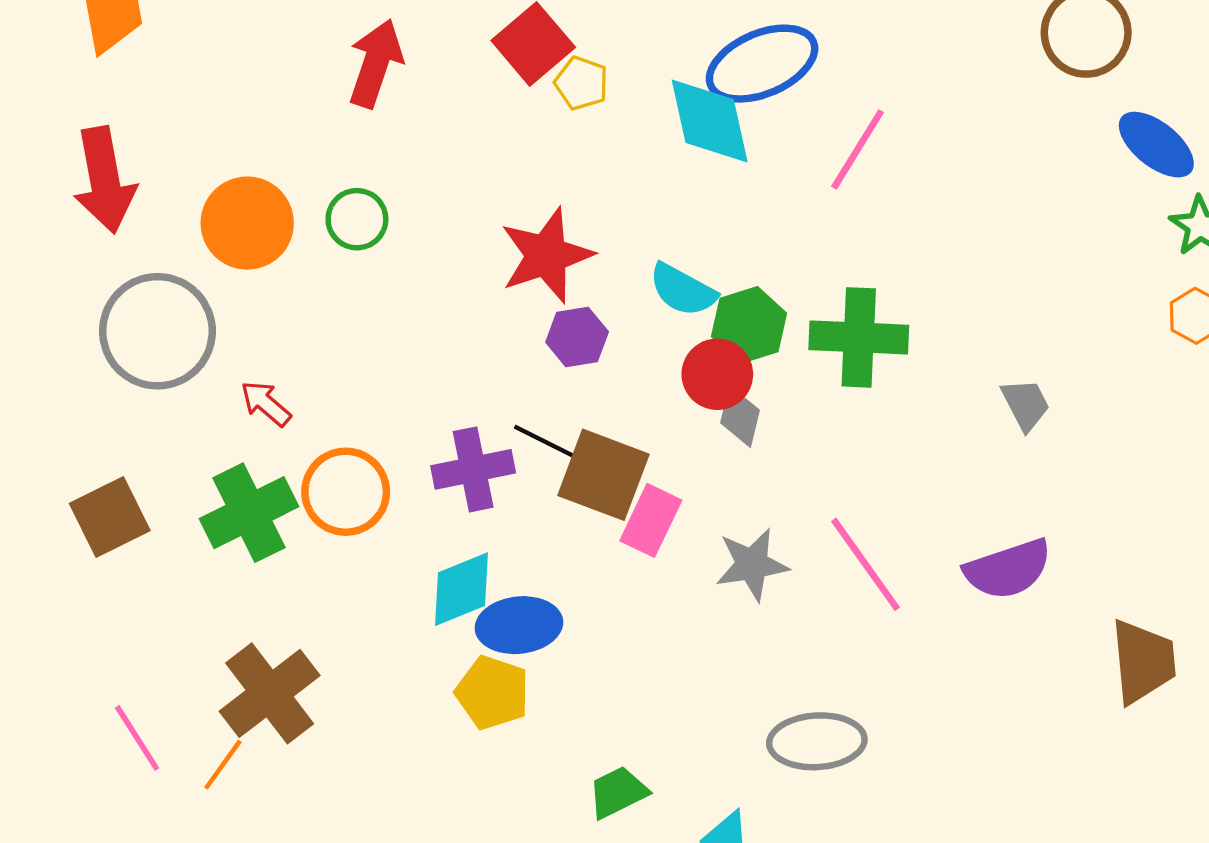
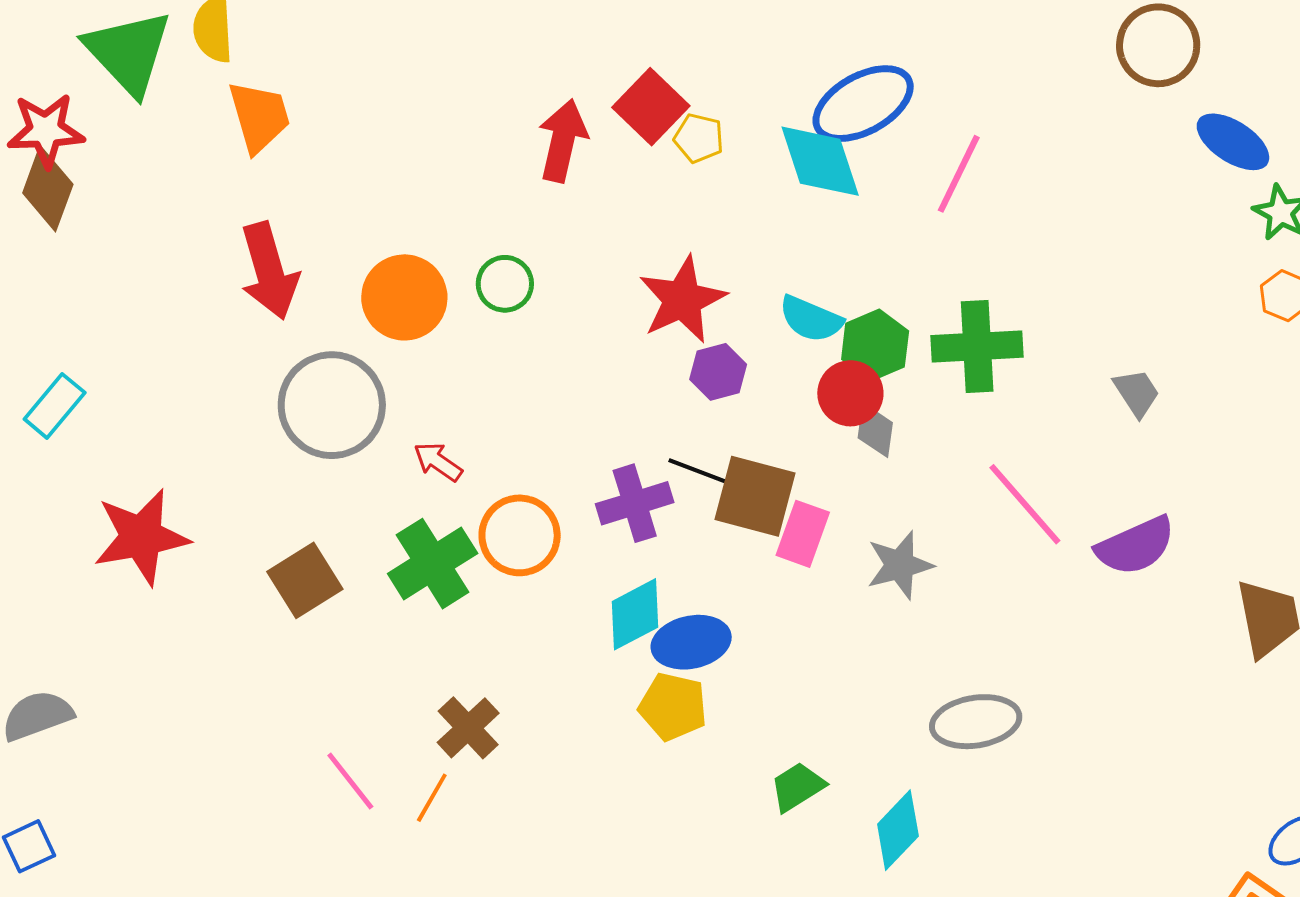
red arrow: (376, 63) -> (563, 141), moved
pink line: (866, 564) -> (1025, 504), moved
brown cross: (270, 693) -> (468, 728), size x0.7

